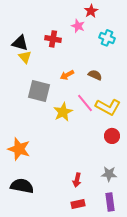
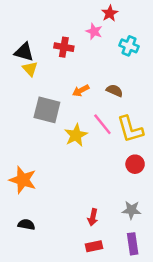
yellow L-shape: (108, 107) -> (130, 129), turned 45
black semicircle: (22, 186) -> (26, 225), size x0.6

